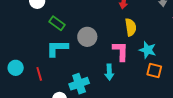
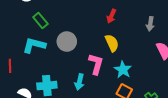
yellow semicircle: (131, 27) -> (112, 43), turned -30

